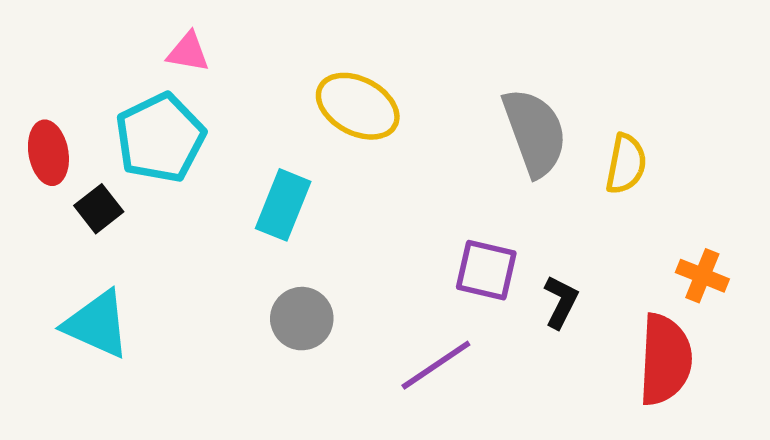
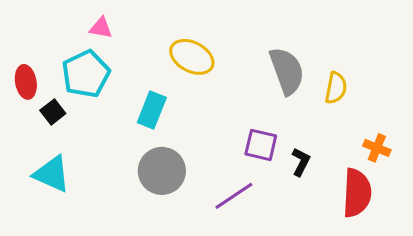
gray circle: (302, 319) -> (162, 171), size x1.4

